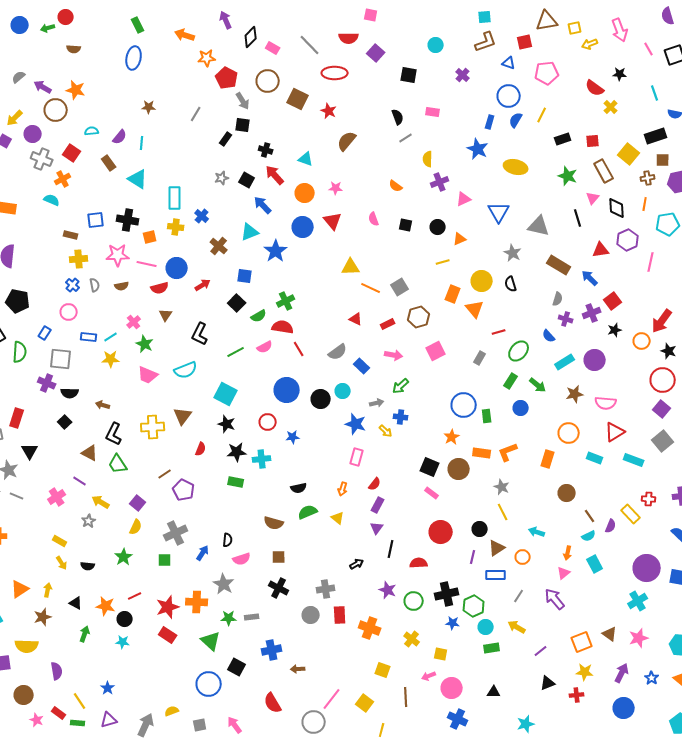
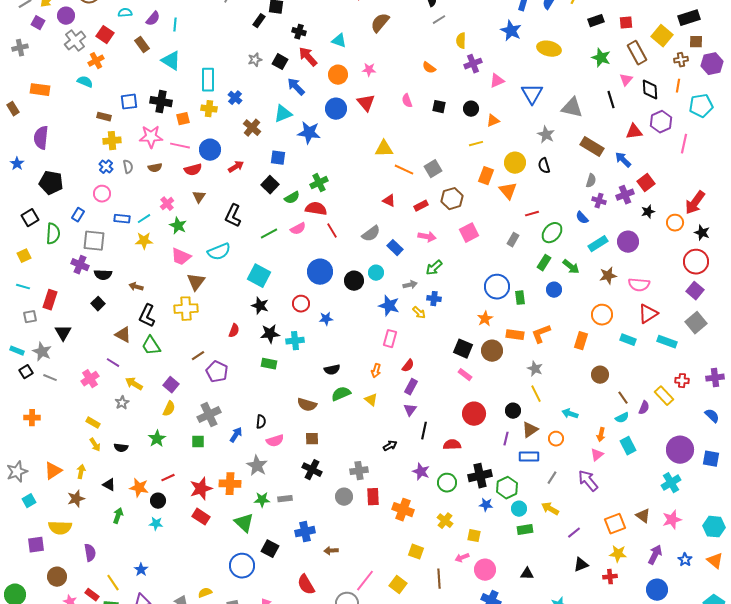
gray cross: (42, 159) -> (75, 41), turned 30
blue star: (276, 251) -> (309, 133), turned -30
brown triangle: (183, 416) -> (196, 282), moved

